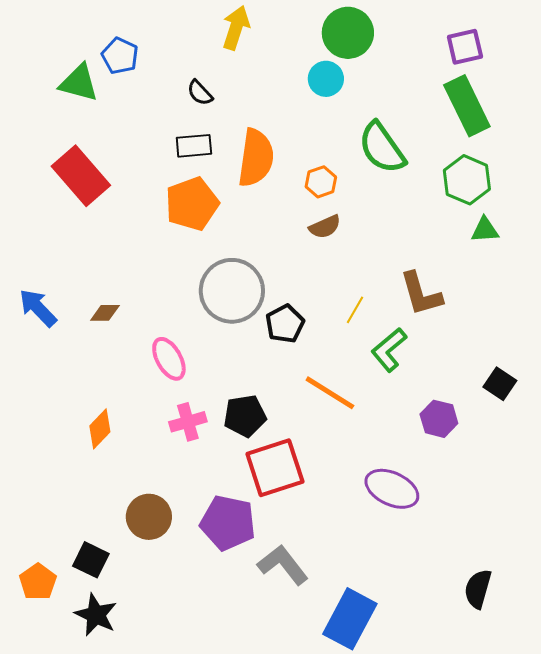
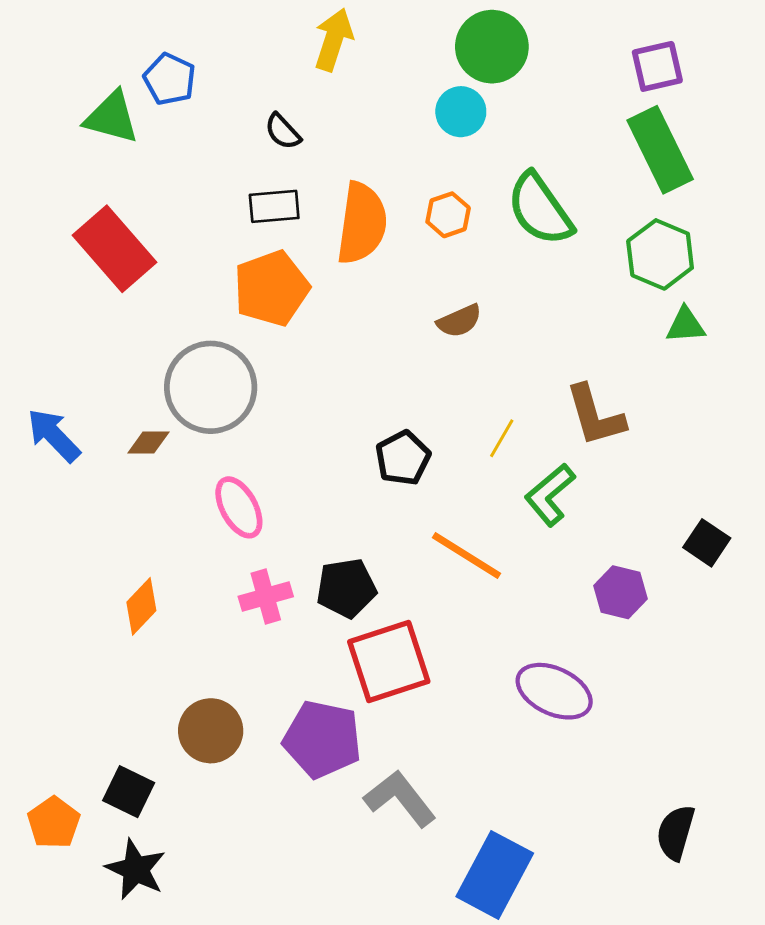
orange hexagon: (321, 182) -> (448, 215), moved
gray circle: (232, 291) -> (211, 387), moved

